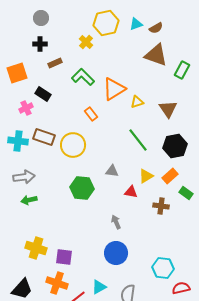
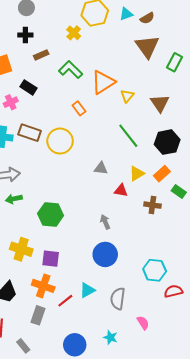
brown triangle: (156, 55) -> (147, 47), turned 35
yellow triangle: (137, 102) -> (127, 96), turned -32
green hexagon: (82, 188) -> (51, 215), moved

